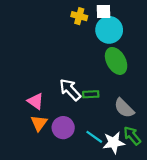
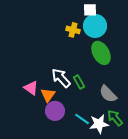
yellow cross: (79, 16) -> (73, 30), moved
green rectangle: (91, 94) -> (79, 82), turned 64
orange triangle: (39, 123) -> (48, 95), moved

